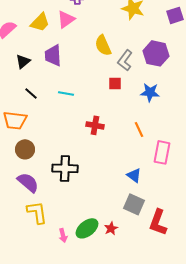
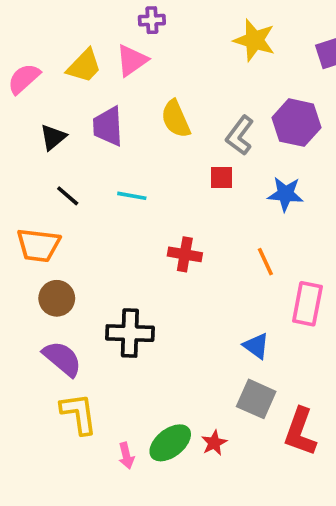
yellow semicircle: (103, 45) -> (176, 119), moved

